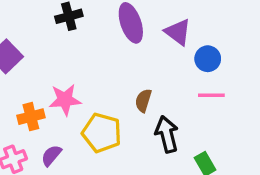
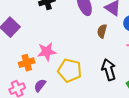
brown semicircle: (143, 101) -> (102, 31), moved

